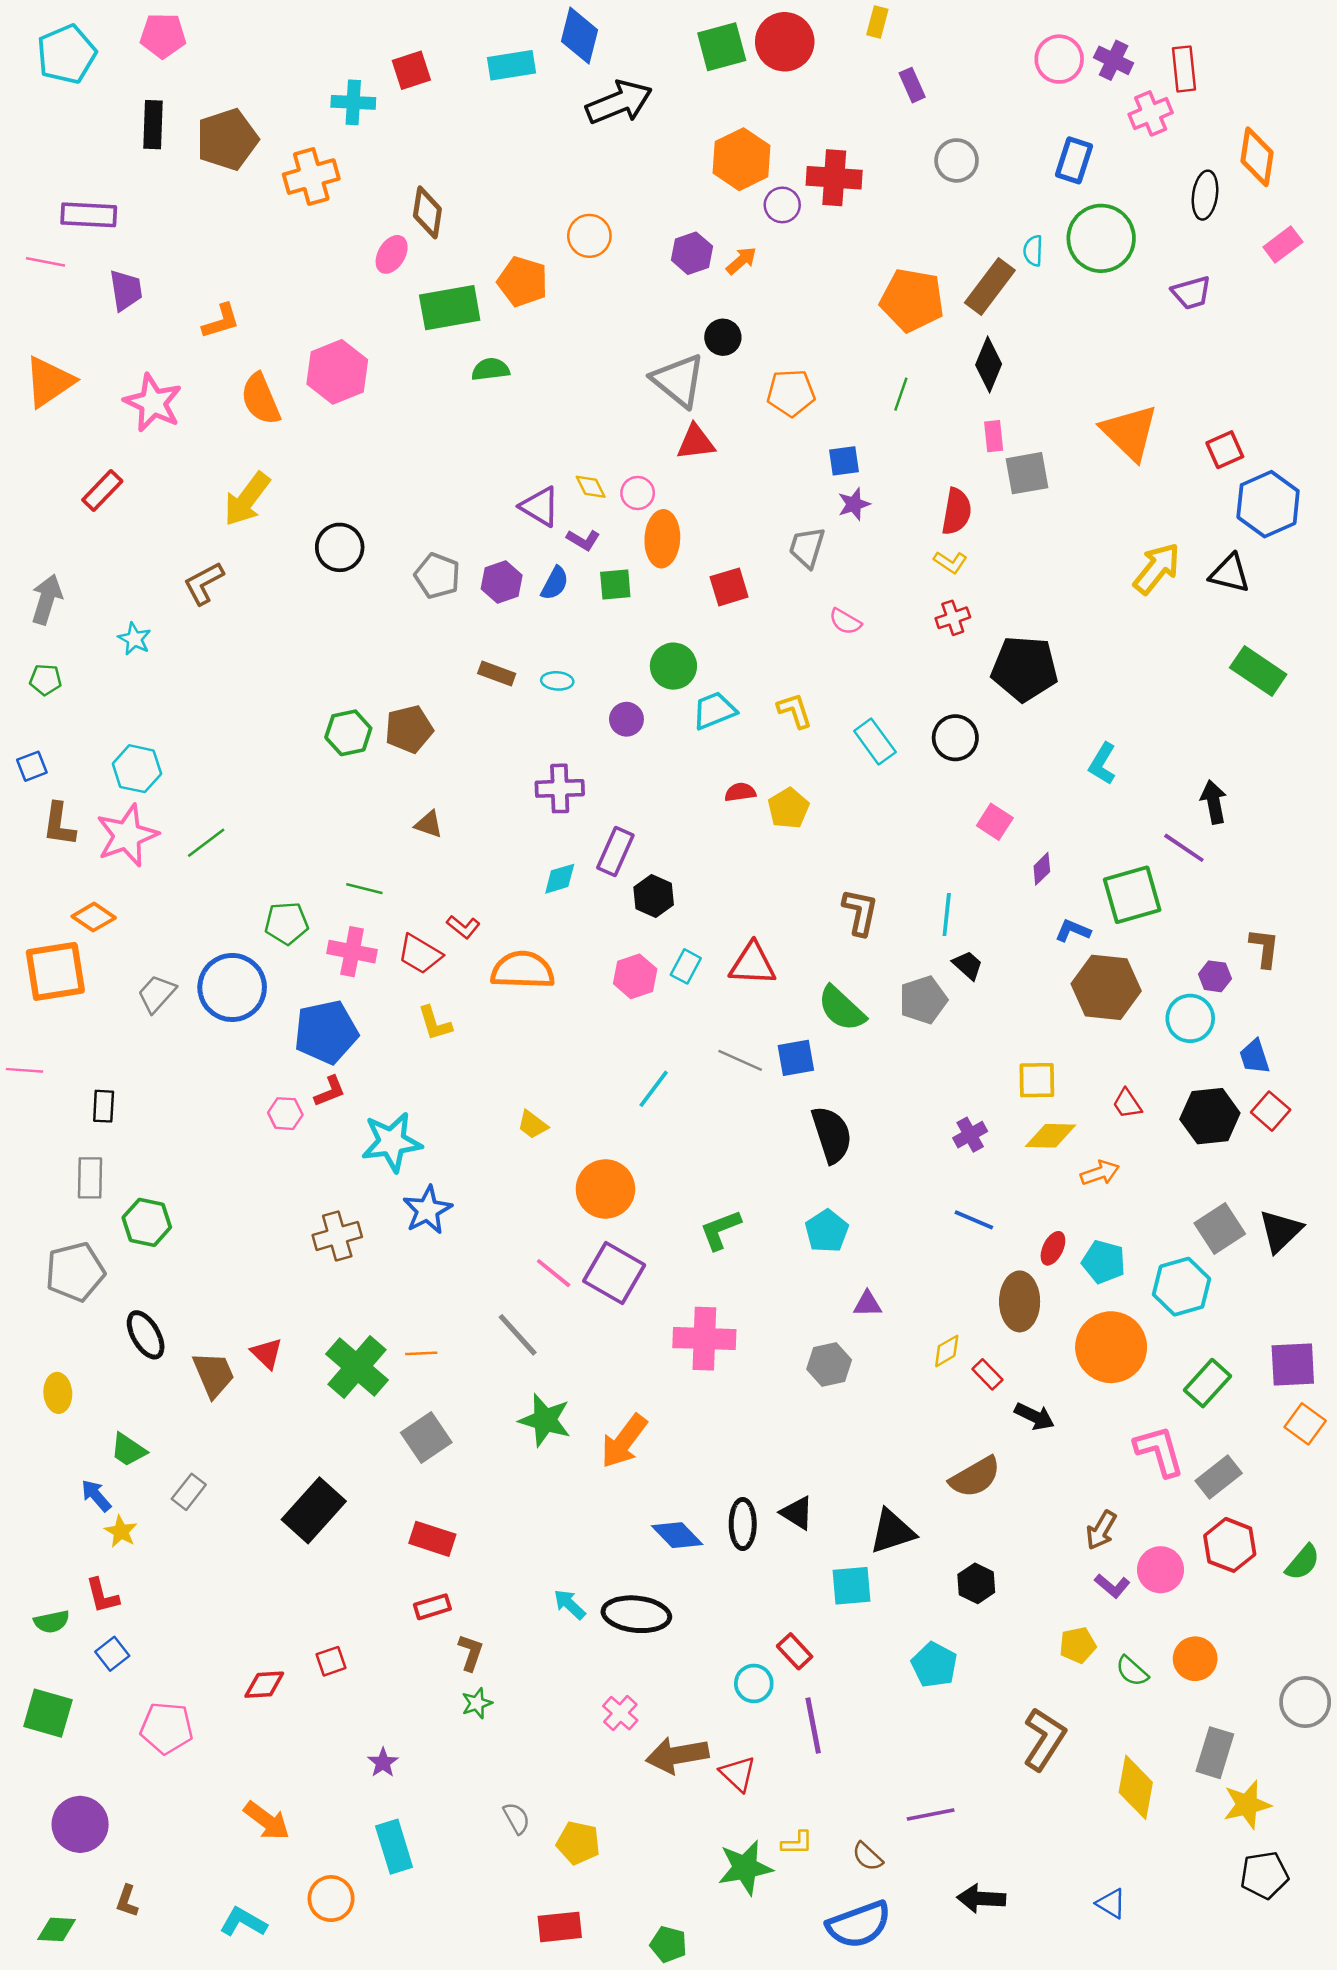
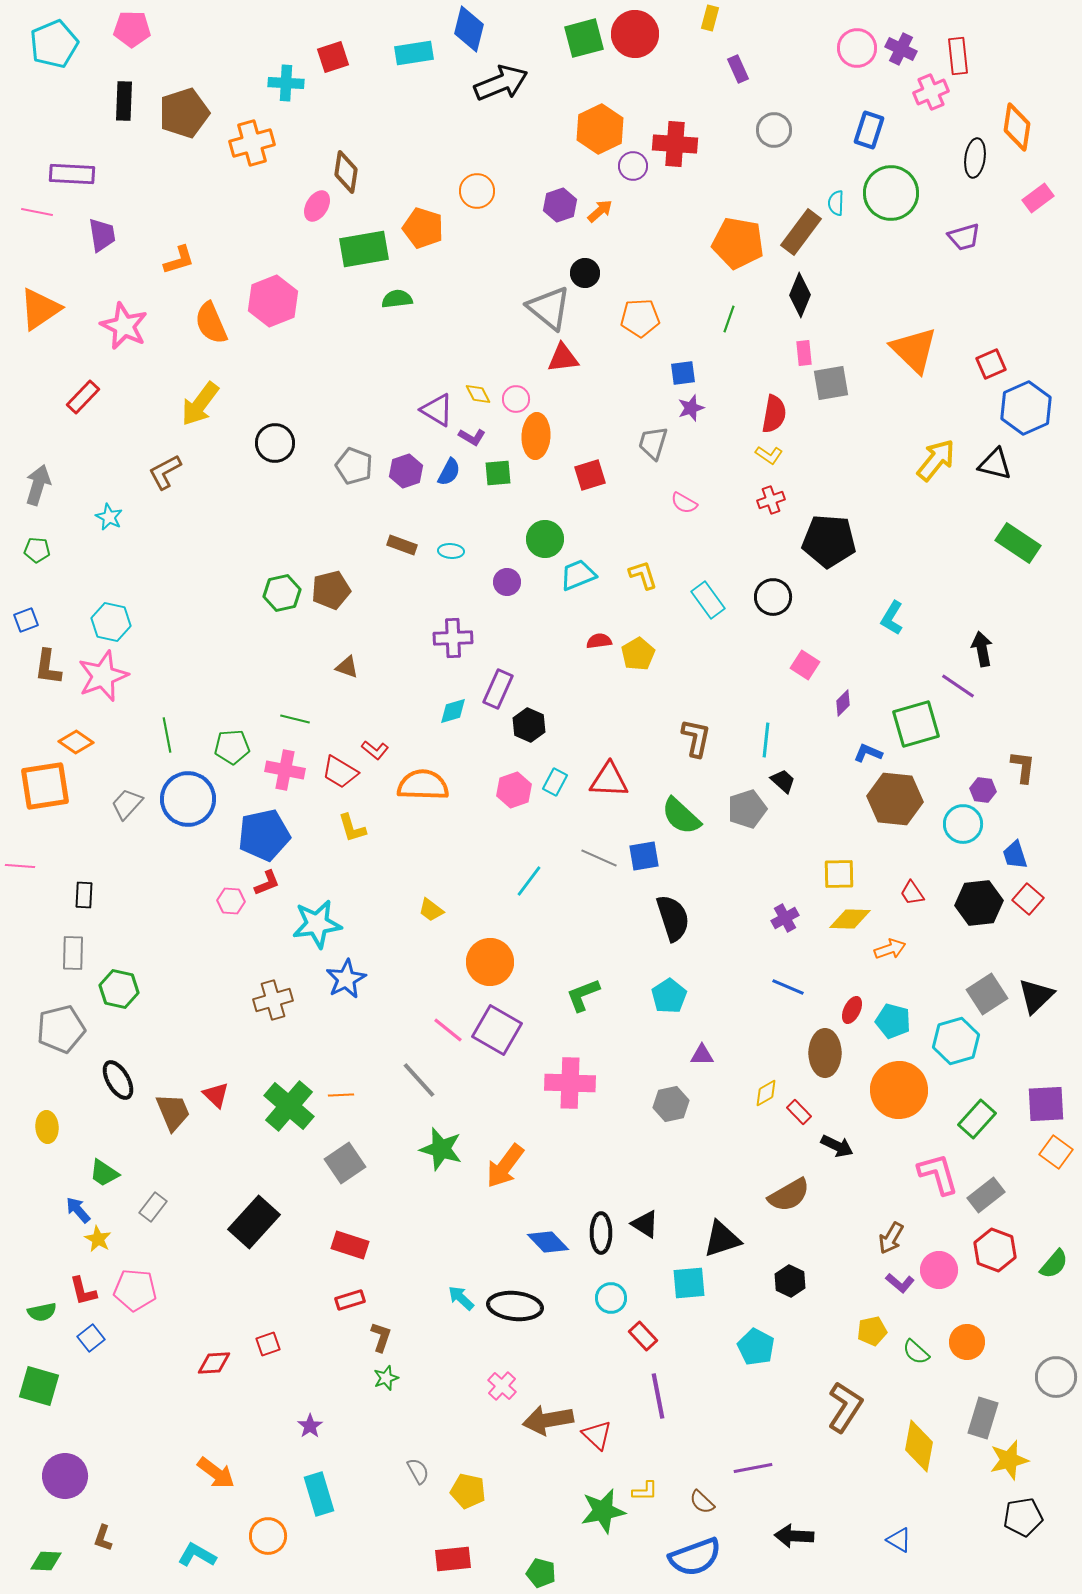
green line: (206, 843) -> (167, 735), moved, turned -64
cyan circle: (754, 1683) -> (611, 1298), moved
pink pentagon: (167, 1728) -> (135, 1290), moved

